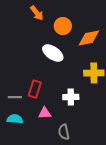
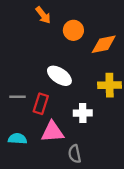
white ellipse: (53, 53) -> (59, 76), moved
gray line: (15, 97) -> (17, 97), moved
pink triangle: (45, 113) -> (52, 132), size x1.5

